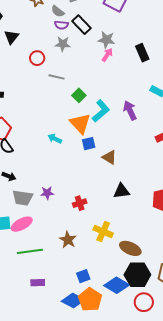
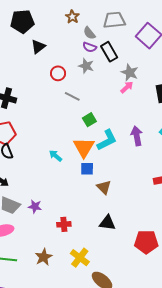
purple arrow: (130, 110) -> (137, 136), moved

